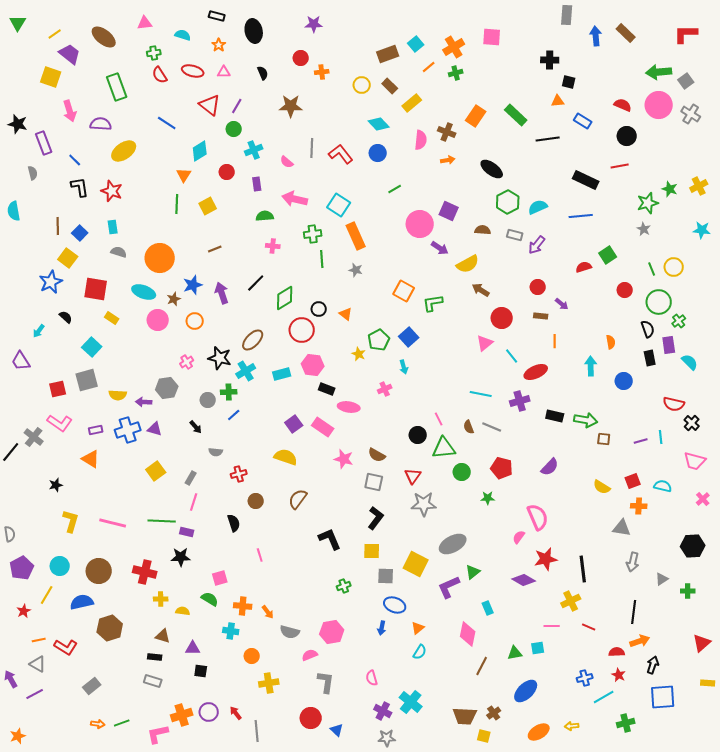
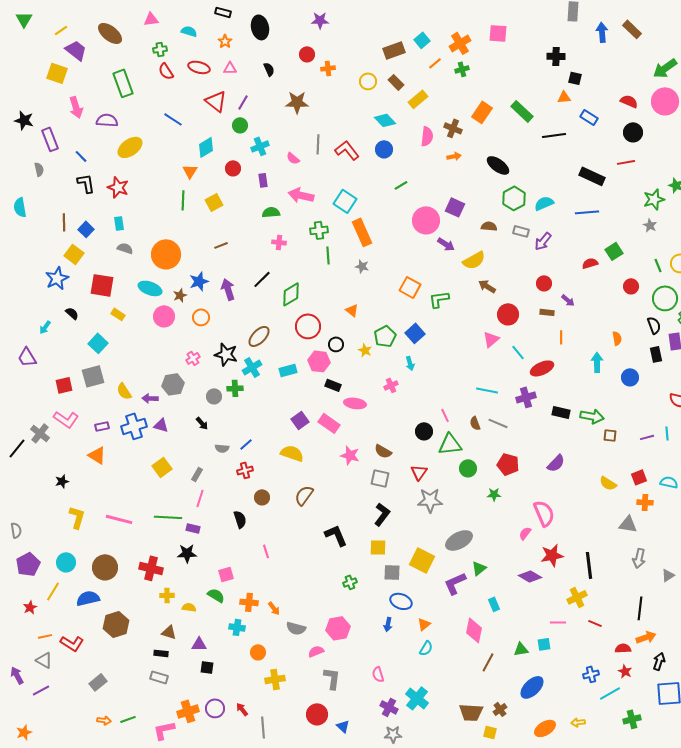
green arrow: (659, 72) -> (665, 68), turned -30
black circle: (319, 309) -> (336, 344), moved
yellow semicircle: (118, 395) -> (124, 391), turned 54
blue line: (234, 415) -> (246, 444), moved

